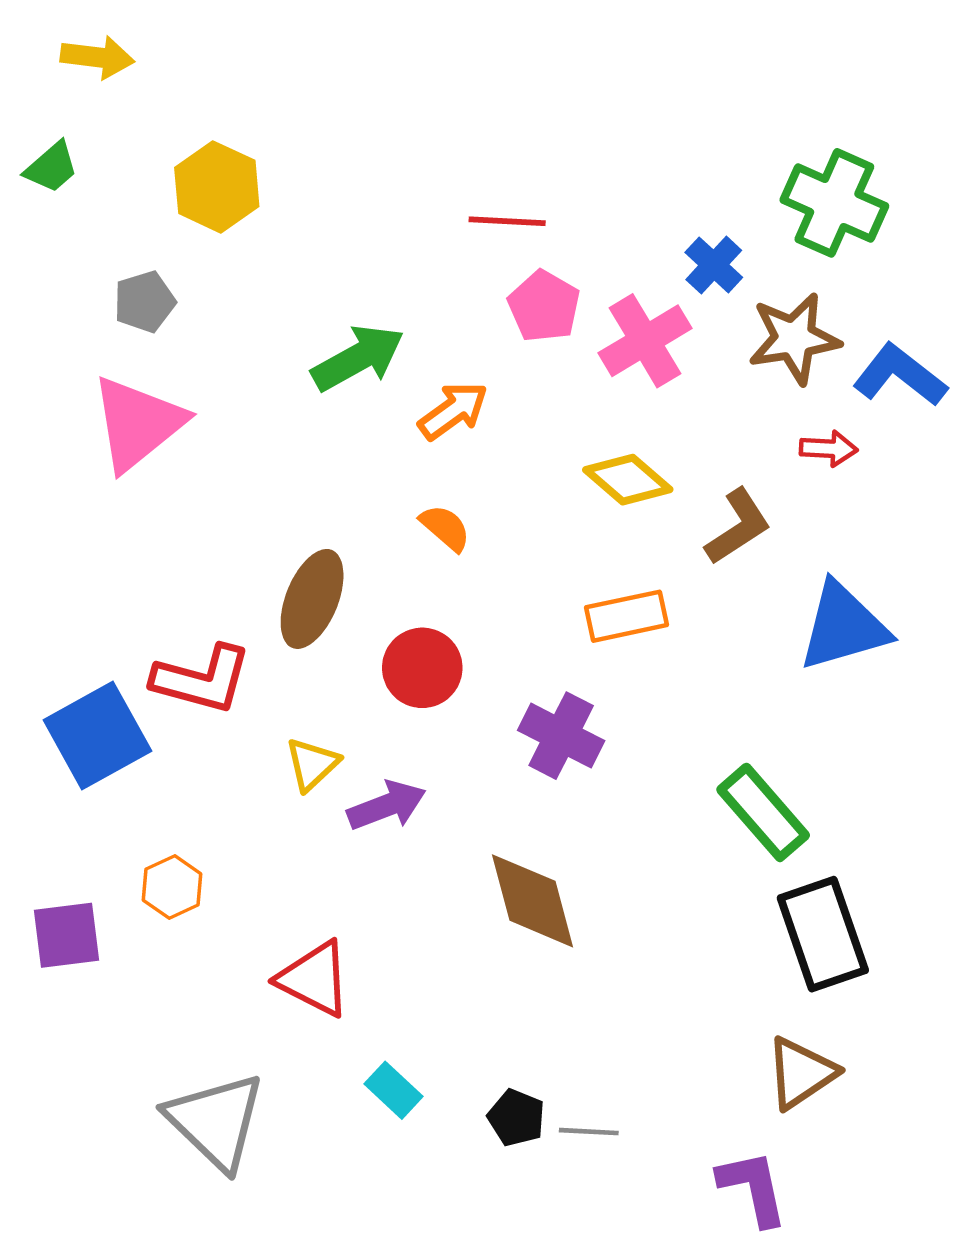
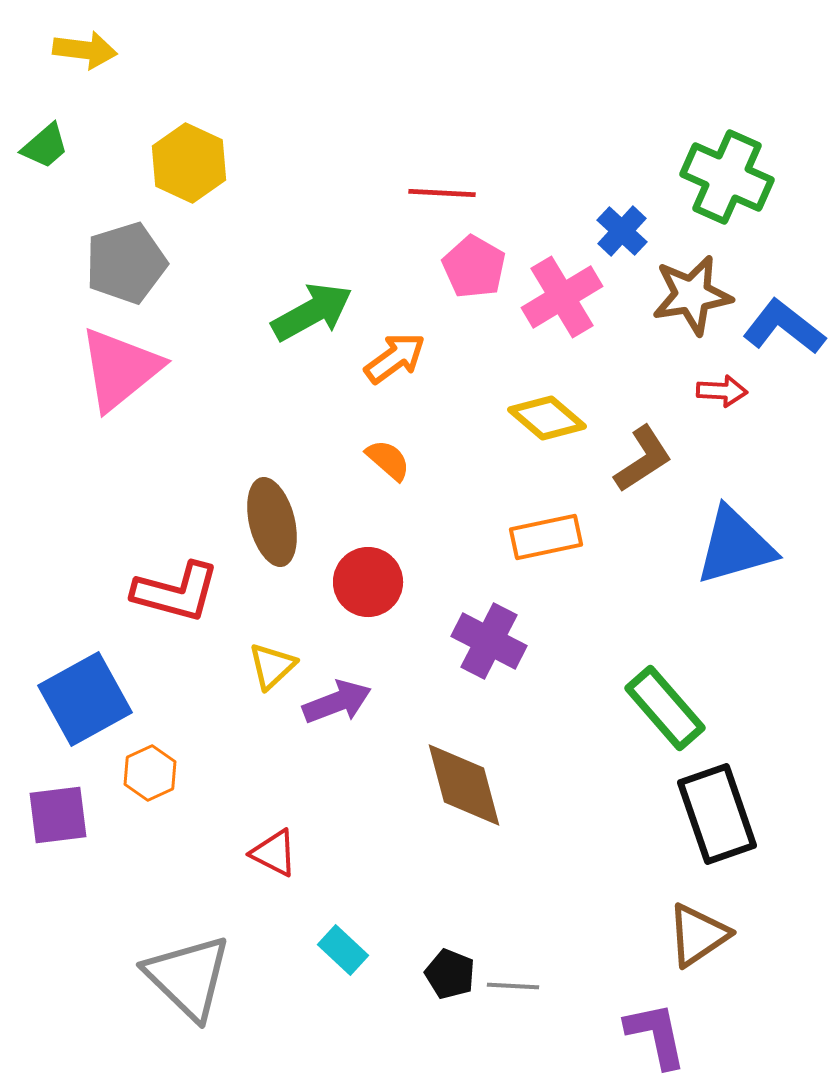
gray pentagon: (144, 302) -> (126, 263), size x1.5
brown ellipse: (312, 599) -> (272, 522), turned -36
blue square: (97, 736) -> (85, 699), moved
red triangle: (314, 979) -> (274, 853), size x0.7

